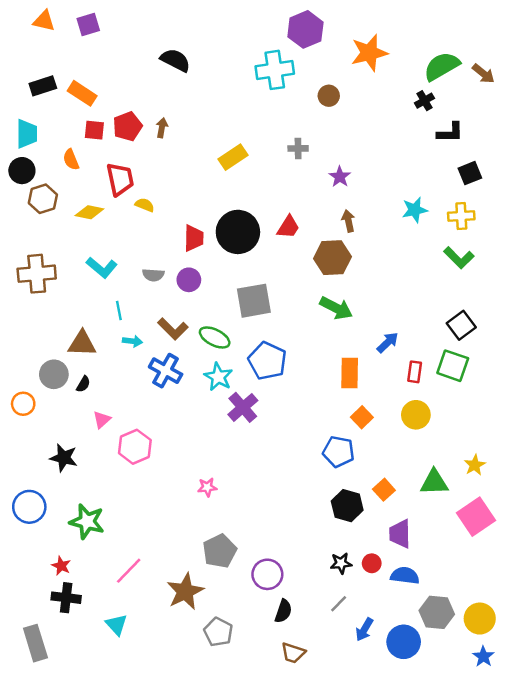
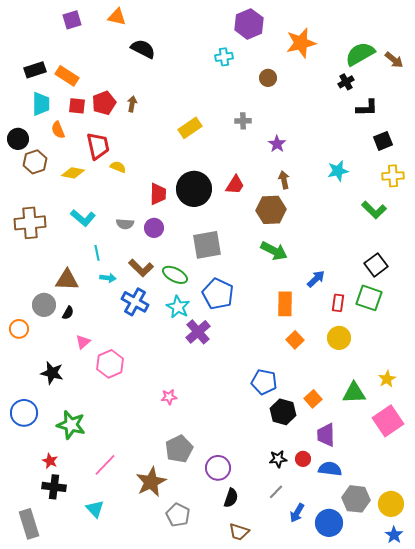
orange triangle: (44, 21) -> (117, 17), moved
cyan cross: (275, 70) -> (224, 57), size x0.6
cyan trapezoid: (27, 134) -> (41, 104), moved
yellow cross: (461, 216) -> (393, 176), moved
blue pentagon: (339, 452) -> (264, 382), moved

